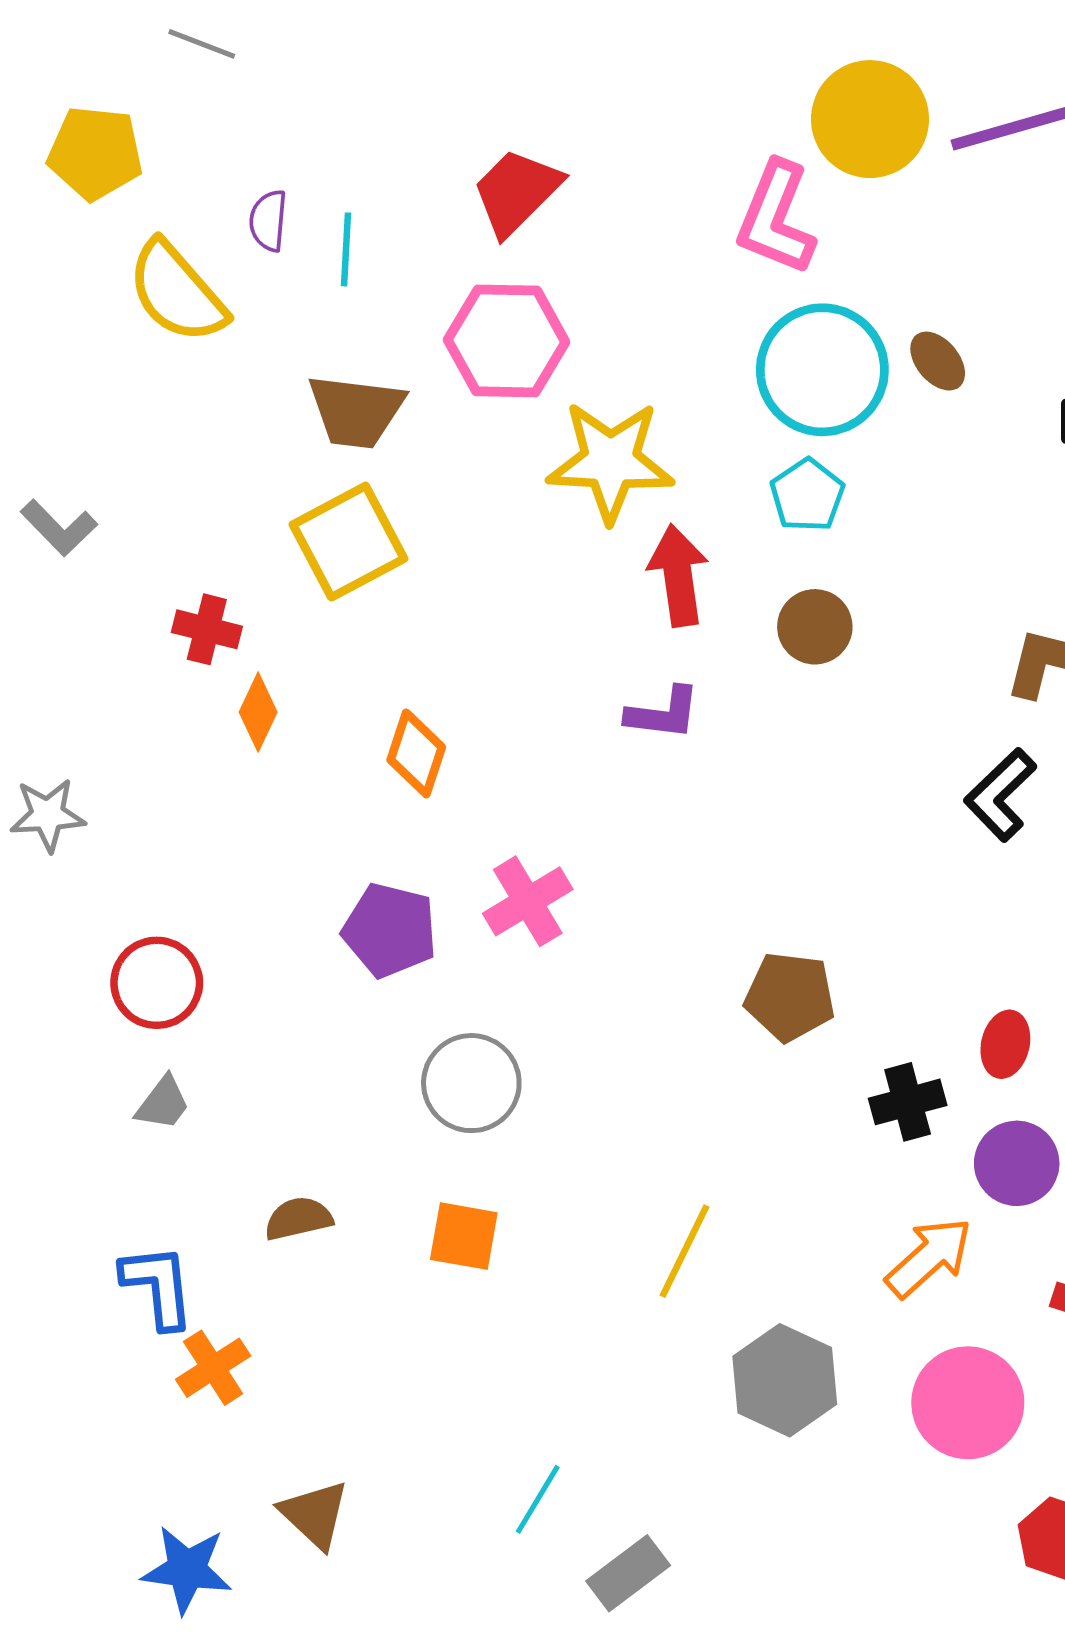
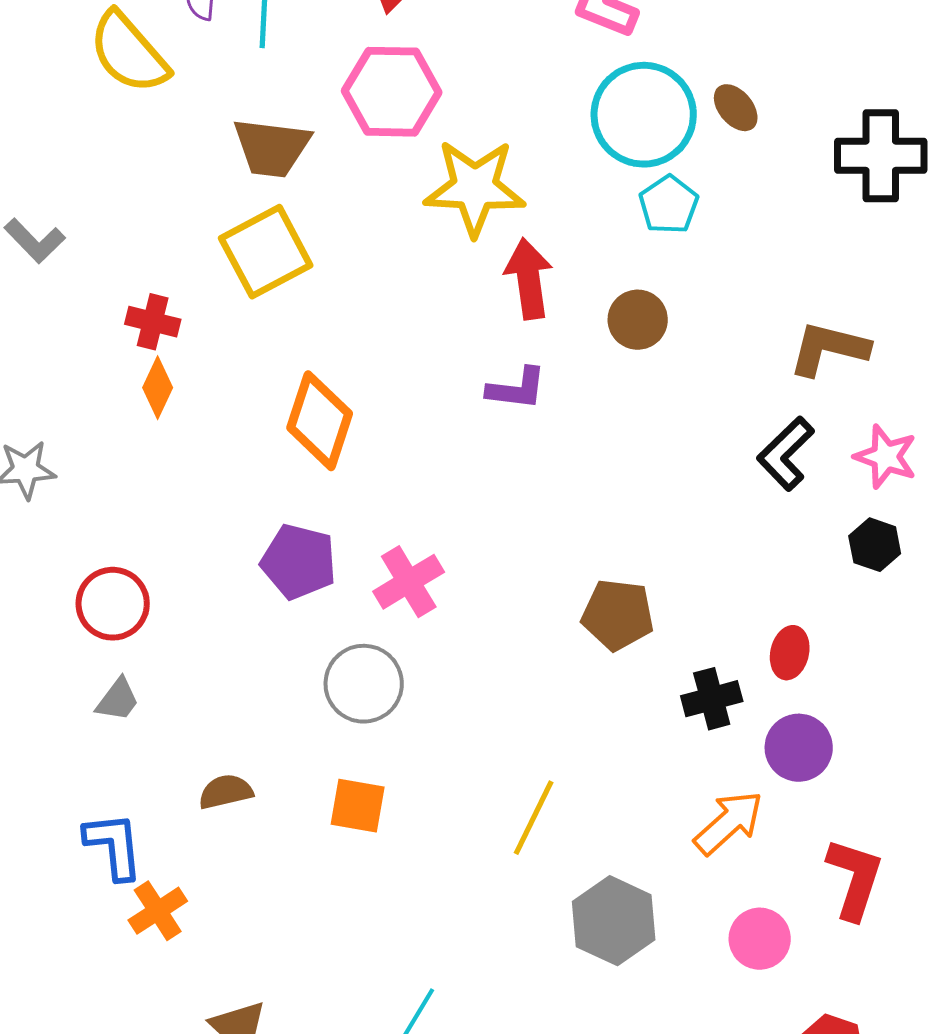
cyan pentagon: (807, 495) -> (669, 205), moved
orange diamond: (258, 712) -> (158, 388), moved
orange diamond: (416, 753) -> (320, 421), size x1.4
pink cross: (528, 901) -> (409, 582), moved
pink circle: (968, 1403) -> (760, 939), size x0.7

